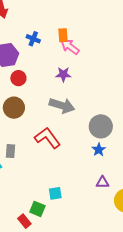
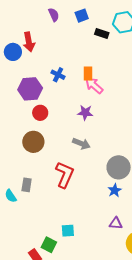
gray arrow: (62, 106) -> (81, 144), size x0.7
red L-shape: (48, 138) -> (65, 175), turned 56

